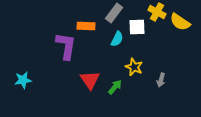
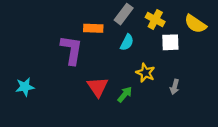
yellow cross: (157, 12) -> (155, 20), moved
white square: (137, 27) -> (170, 42), moved

